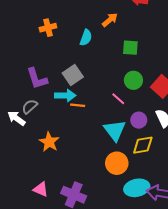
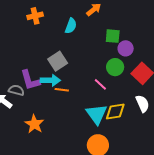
purple L-shape: (37, 79) -> (30, 80), moved
gray semicircle: (30, 107) -> (16, 90), turned 56
purple circle: (139, 120) -> (126, 48), moved
yellow diamond: (143, 145) -> (115, 111), moved

